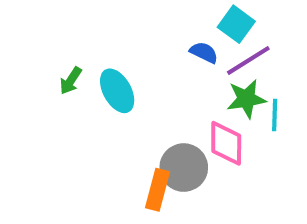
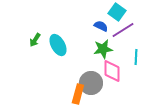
green star: (246, 99) -> (103, 49), moved

